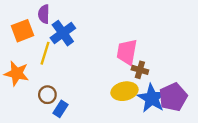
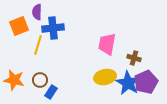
blue cross: (63, 33) -> (53, 28), turned 30
brown cross: (140, 70) -> (134, 58), moved
orange star: (17, 73) -> (14, 80), moved

